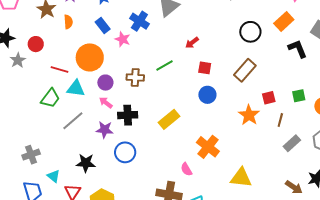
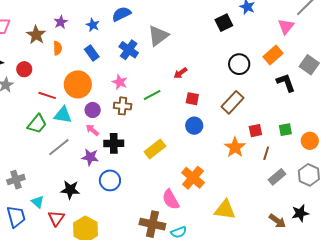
pink star: (123, 39) -> (120, 82), moved
pink semicircle: (186, 169) -> (171, 199), size x1.5

